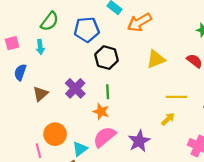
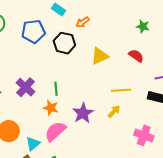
orange arrow: (139, 22) -> (83, 22), size x0.6
black hexagon: (106, 58) -> (64, 43), moved
purple star: (139, 141) -> (83, 113), moved

